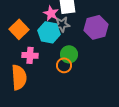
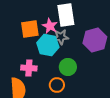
orange square: (19, 29) -> (30, 29), moved, turned 36
orange circle: (64, 65) -> (57, 85), moved

